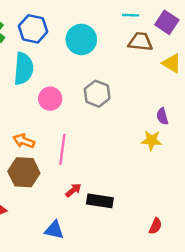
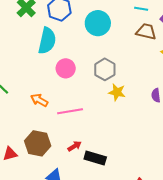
yellow star: (152, 140) -> (117, 92), moved
pink line: (62, 149) -> (70, 111), turned 65
brown hexagon: (24, 172) -> (38, 143), moved

